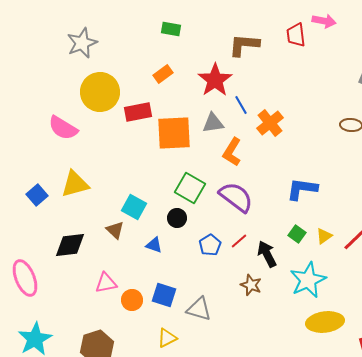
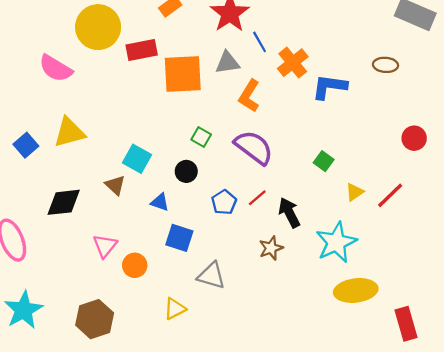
green square: (190, 188) -> (201, 137), size x0.6
blue L-shape: (302, 189) -> (329, 87), moved
green square: (297, 234) -> (324, 161), moved
pink triangle: (106, 283) -> (105, 246), turned -40
brown star: (251, 285) -> (271, 248), turned 30
blue square: (164, 295) -> (179, 238), moved

